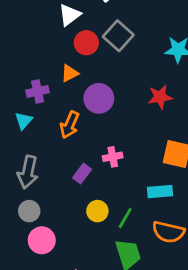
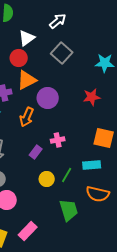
red circle: (86, 43) -> (19, 58), moved
orange triangle: (70, 73) -> (27, 80), size x1.5
green line: (125, 218) -> (67, 175), moved

